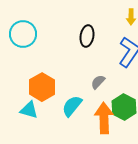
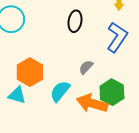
orange arrow: (104, 118) -> (92, 103), turned -72

